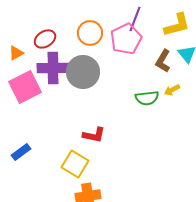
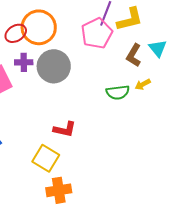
yellow L-shape: (177, 25) -> (130, 19), moved
orange circle: (90, 33) -> (39, 27), moved, size x1.4
purple cross: (53, 68) -> (24, 62), size x0.6

